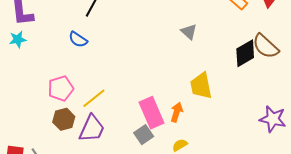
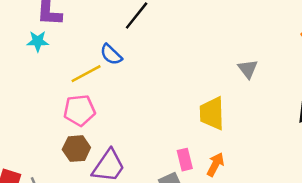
yellow trapezoid: (201, 86) -> (212, 113), moved
yellow line: (94, 98) -> (86, 74), moved
pink rectangle: (152, 113) -> (185, 160), size x0.6

